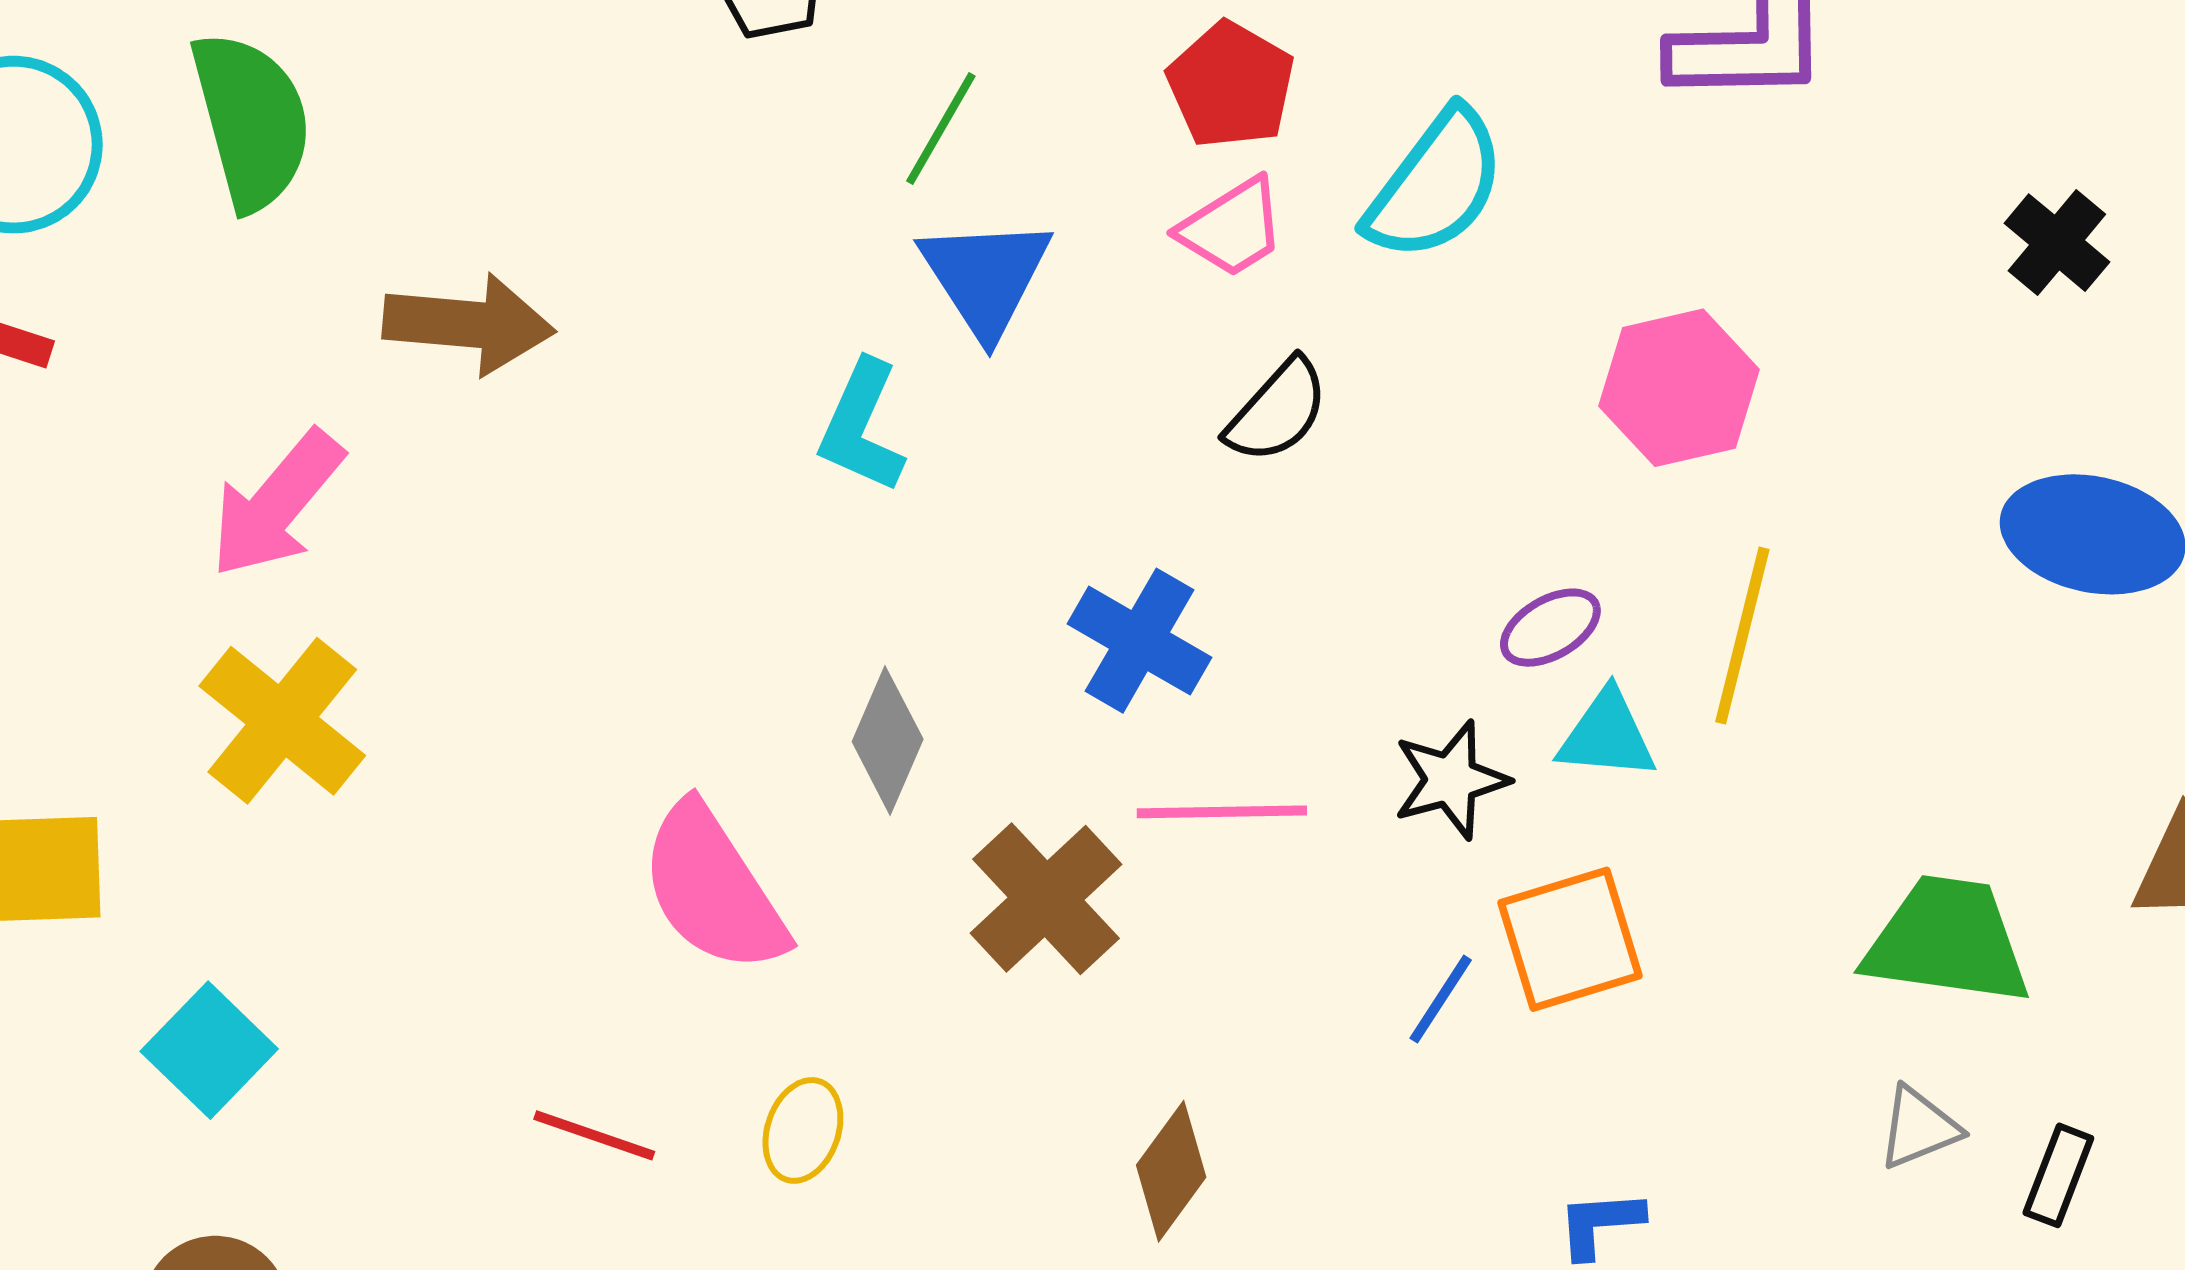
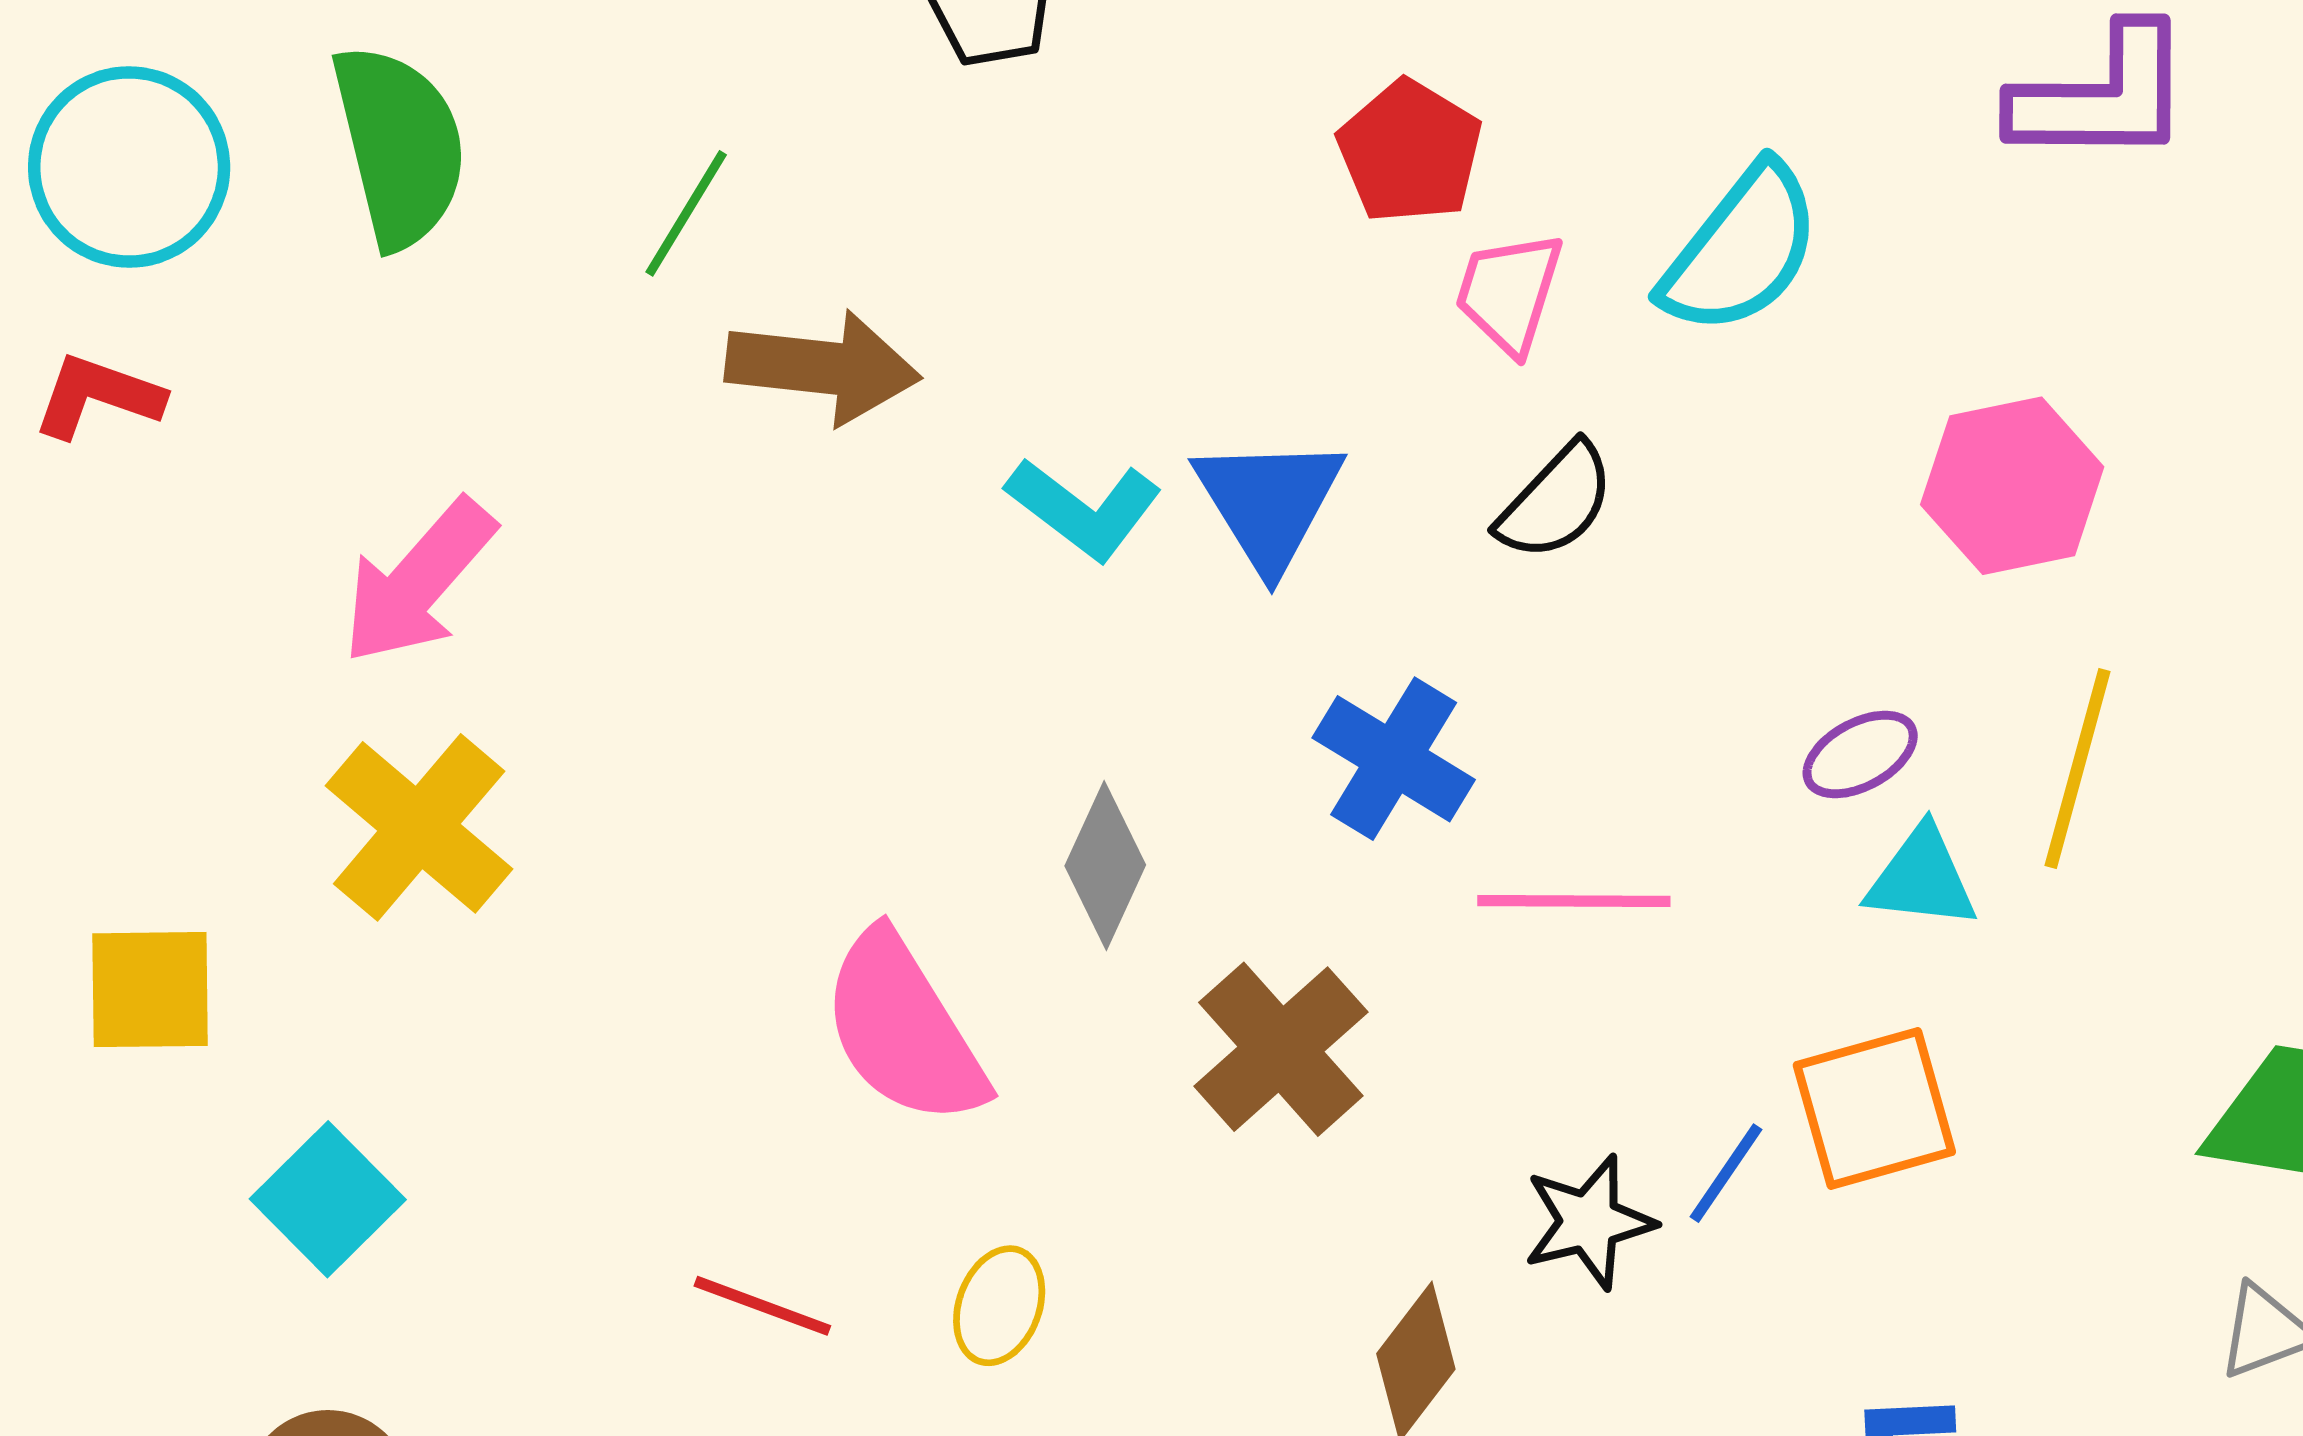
red pentagon: (1231, 85) -> (1410, 152), moved
green line: (941, 129) -> (686, 213), moved
pink trapezoid: (1232, 228) -> (1509, 293), turned 138
blue triangle: (986, 277) -> (1269, 503), moved
brown arrow: (469, 324) -> (823, 367), moved
cyan L-shape: (862, 426) -> (1084, 509), turned -78
black star: (1451, 780) -> (1589, 1222), moved
pink line: (1222, 812) -> (1574, 901), moved

